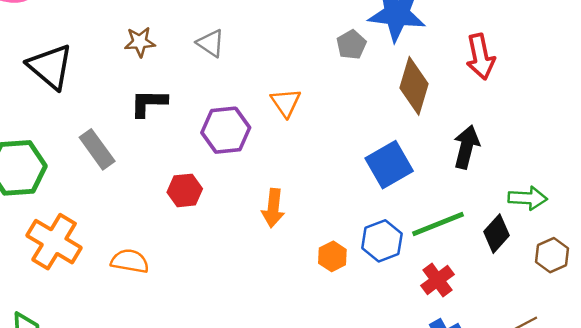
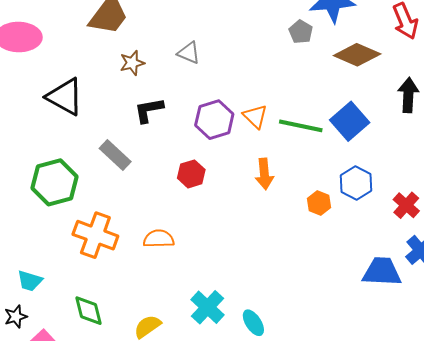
brown diamond: (414, 86) -> (357, 55), turned -72
orange triangle: (286, 103) -> (255, 116), moved
green line: (438, 224) -> (301, 126), moved, turned 45

